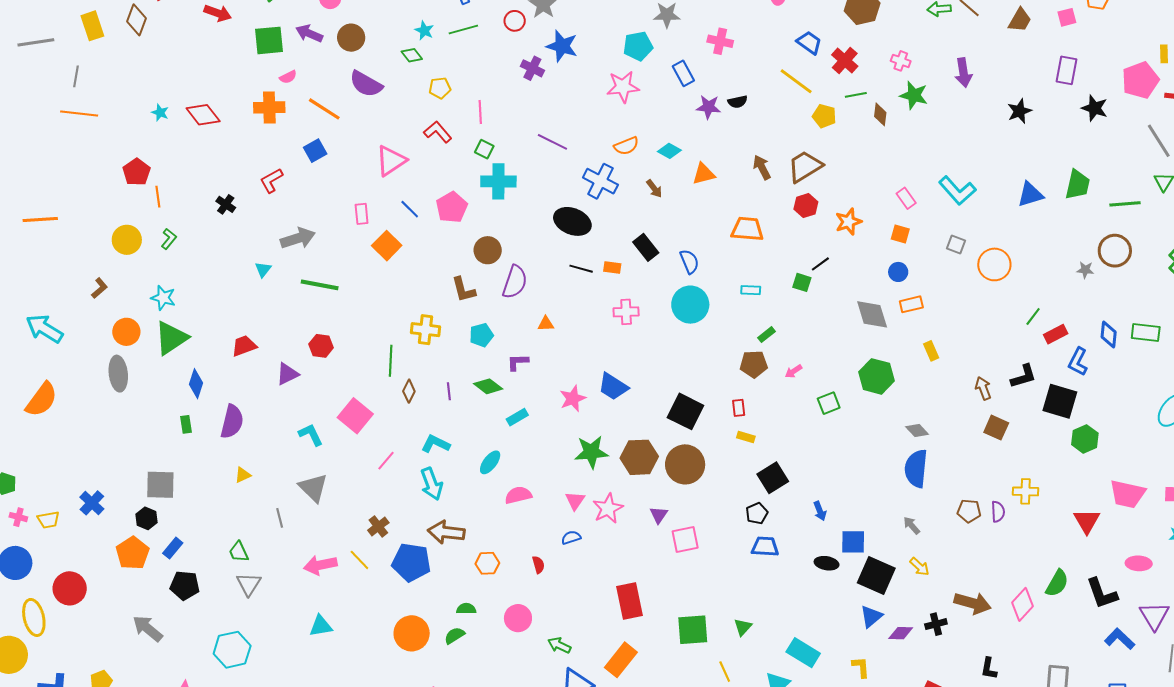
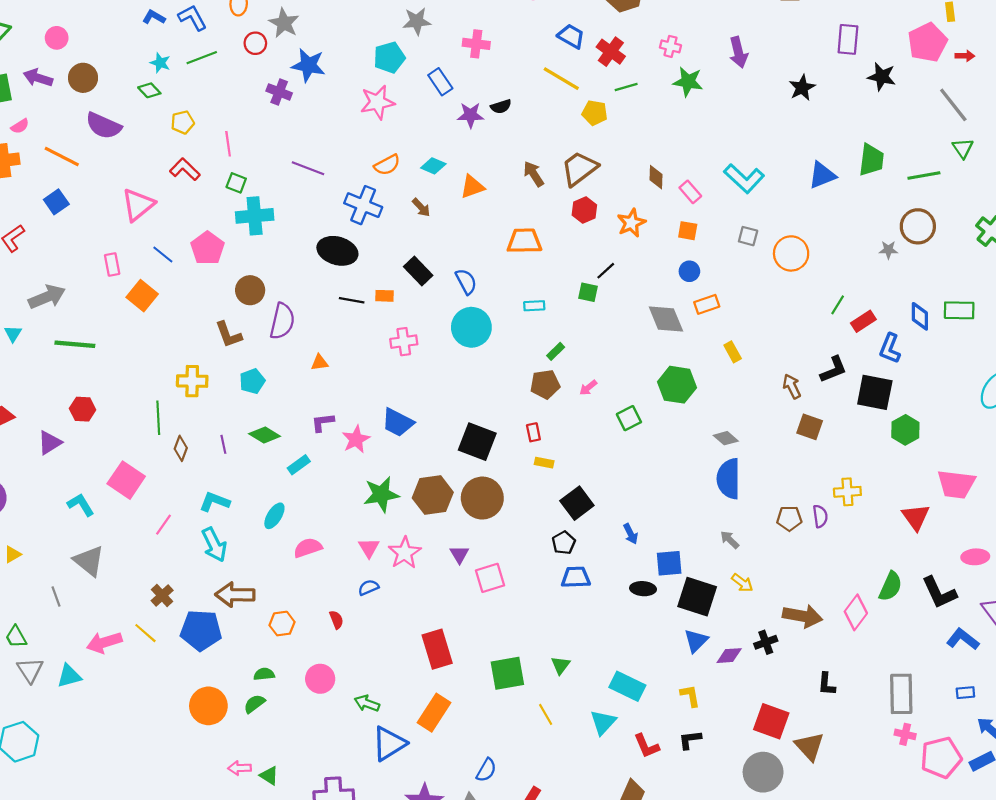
brown diamond: (880, 114) -> (656, 177), moved
purple L-shape: (518, 362) -> (323, 422), moved
cyan triangle: (321, 626) -> (69, 676), moved

